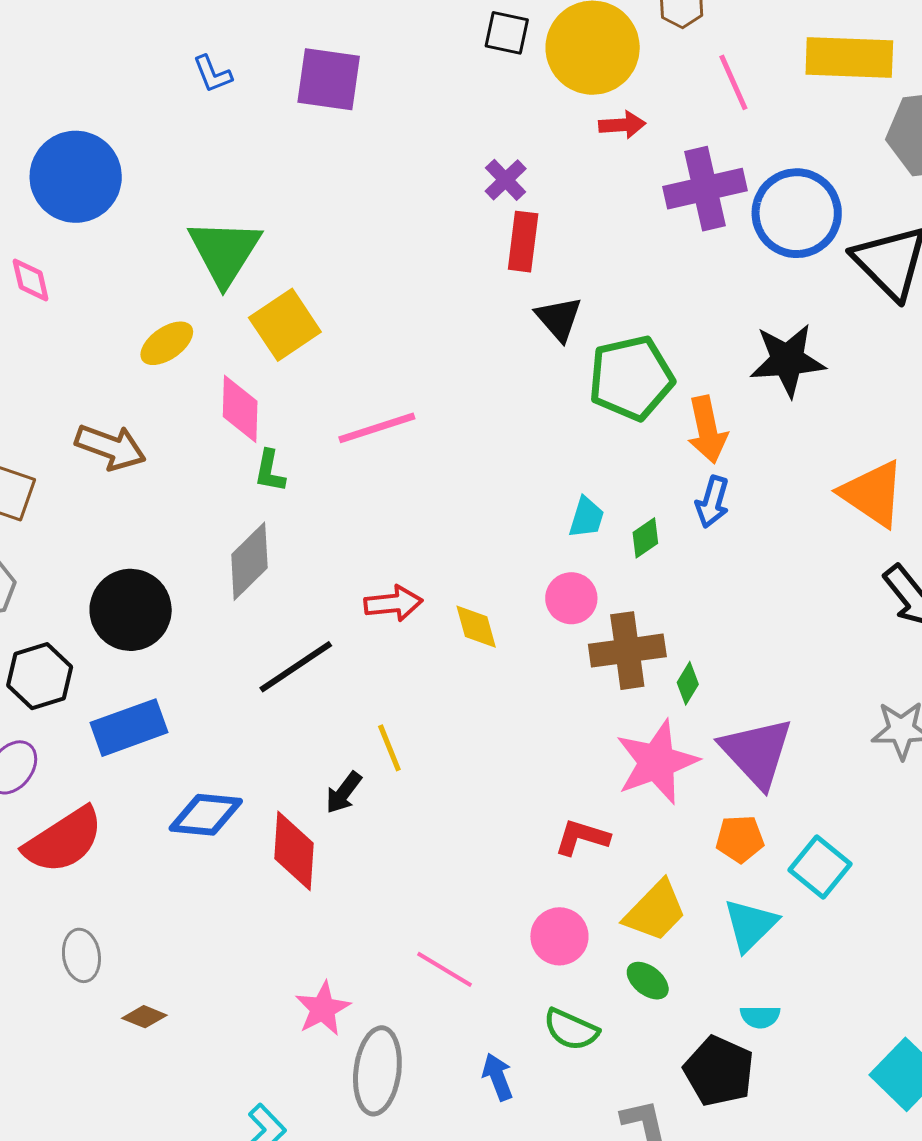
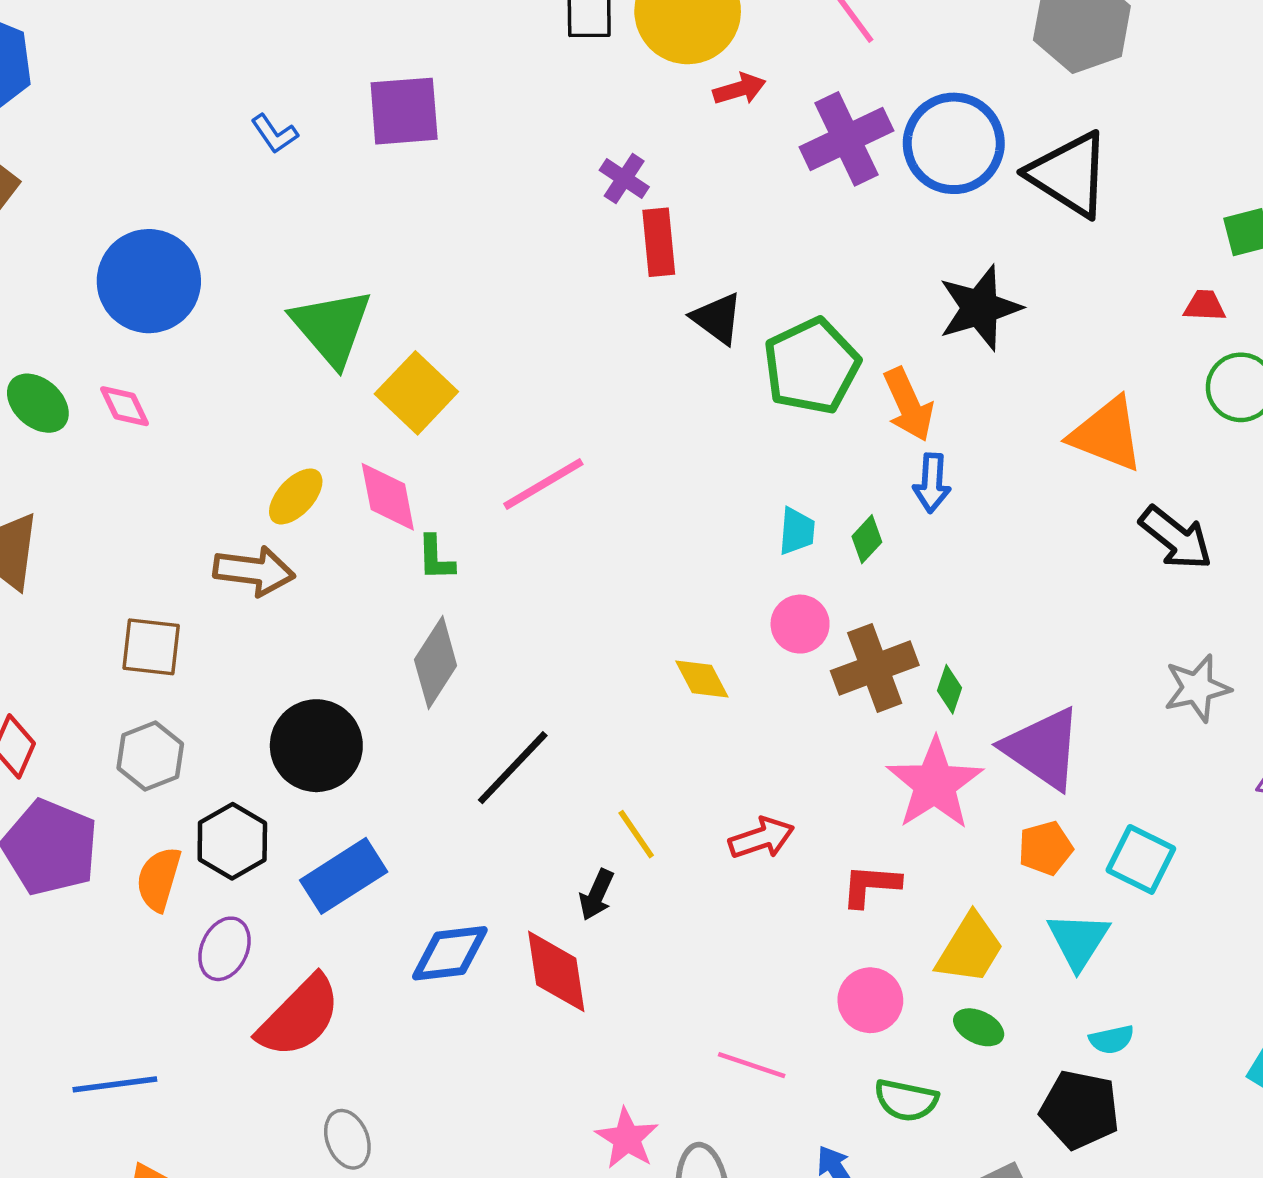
yellow ellipse: (167, 343) -> (296, 496), moved
red arrow: (393, 603) -> (762, 838), moved

